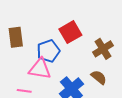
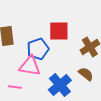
red square: (70, 32) -> (59, 31), turned 30

